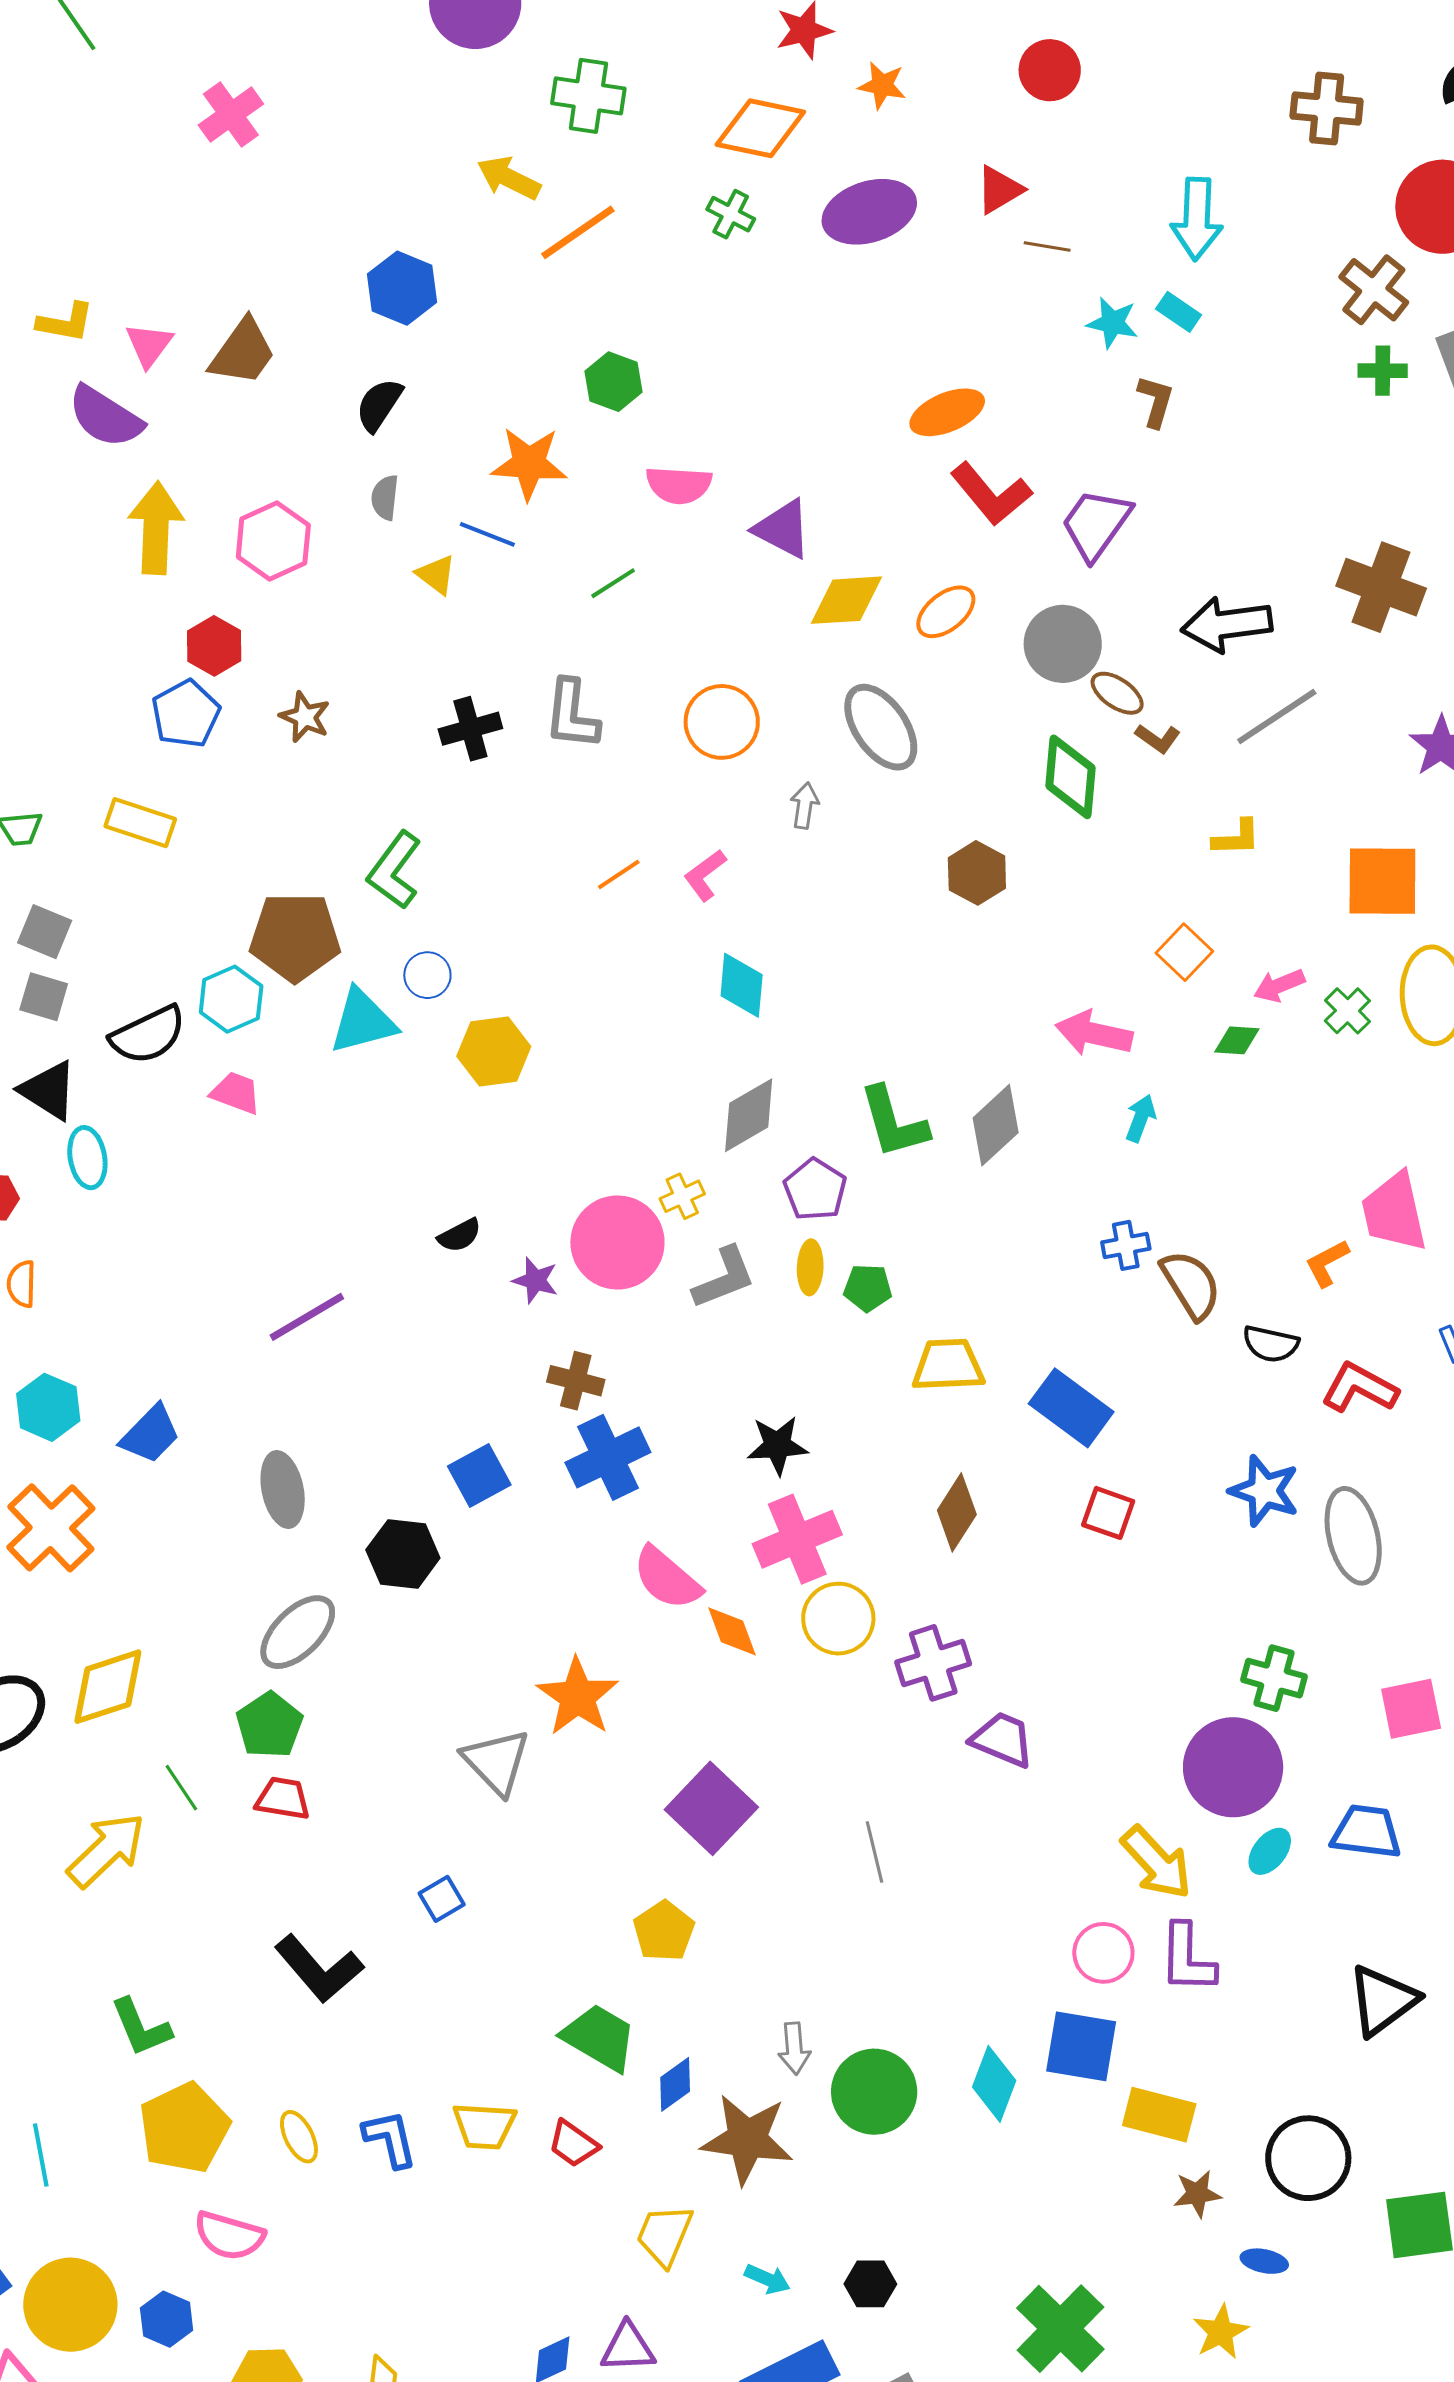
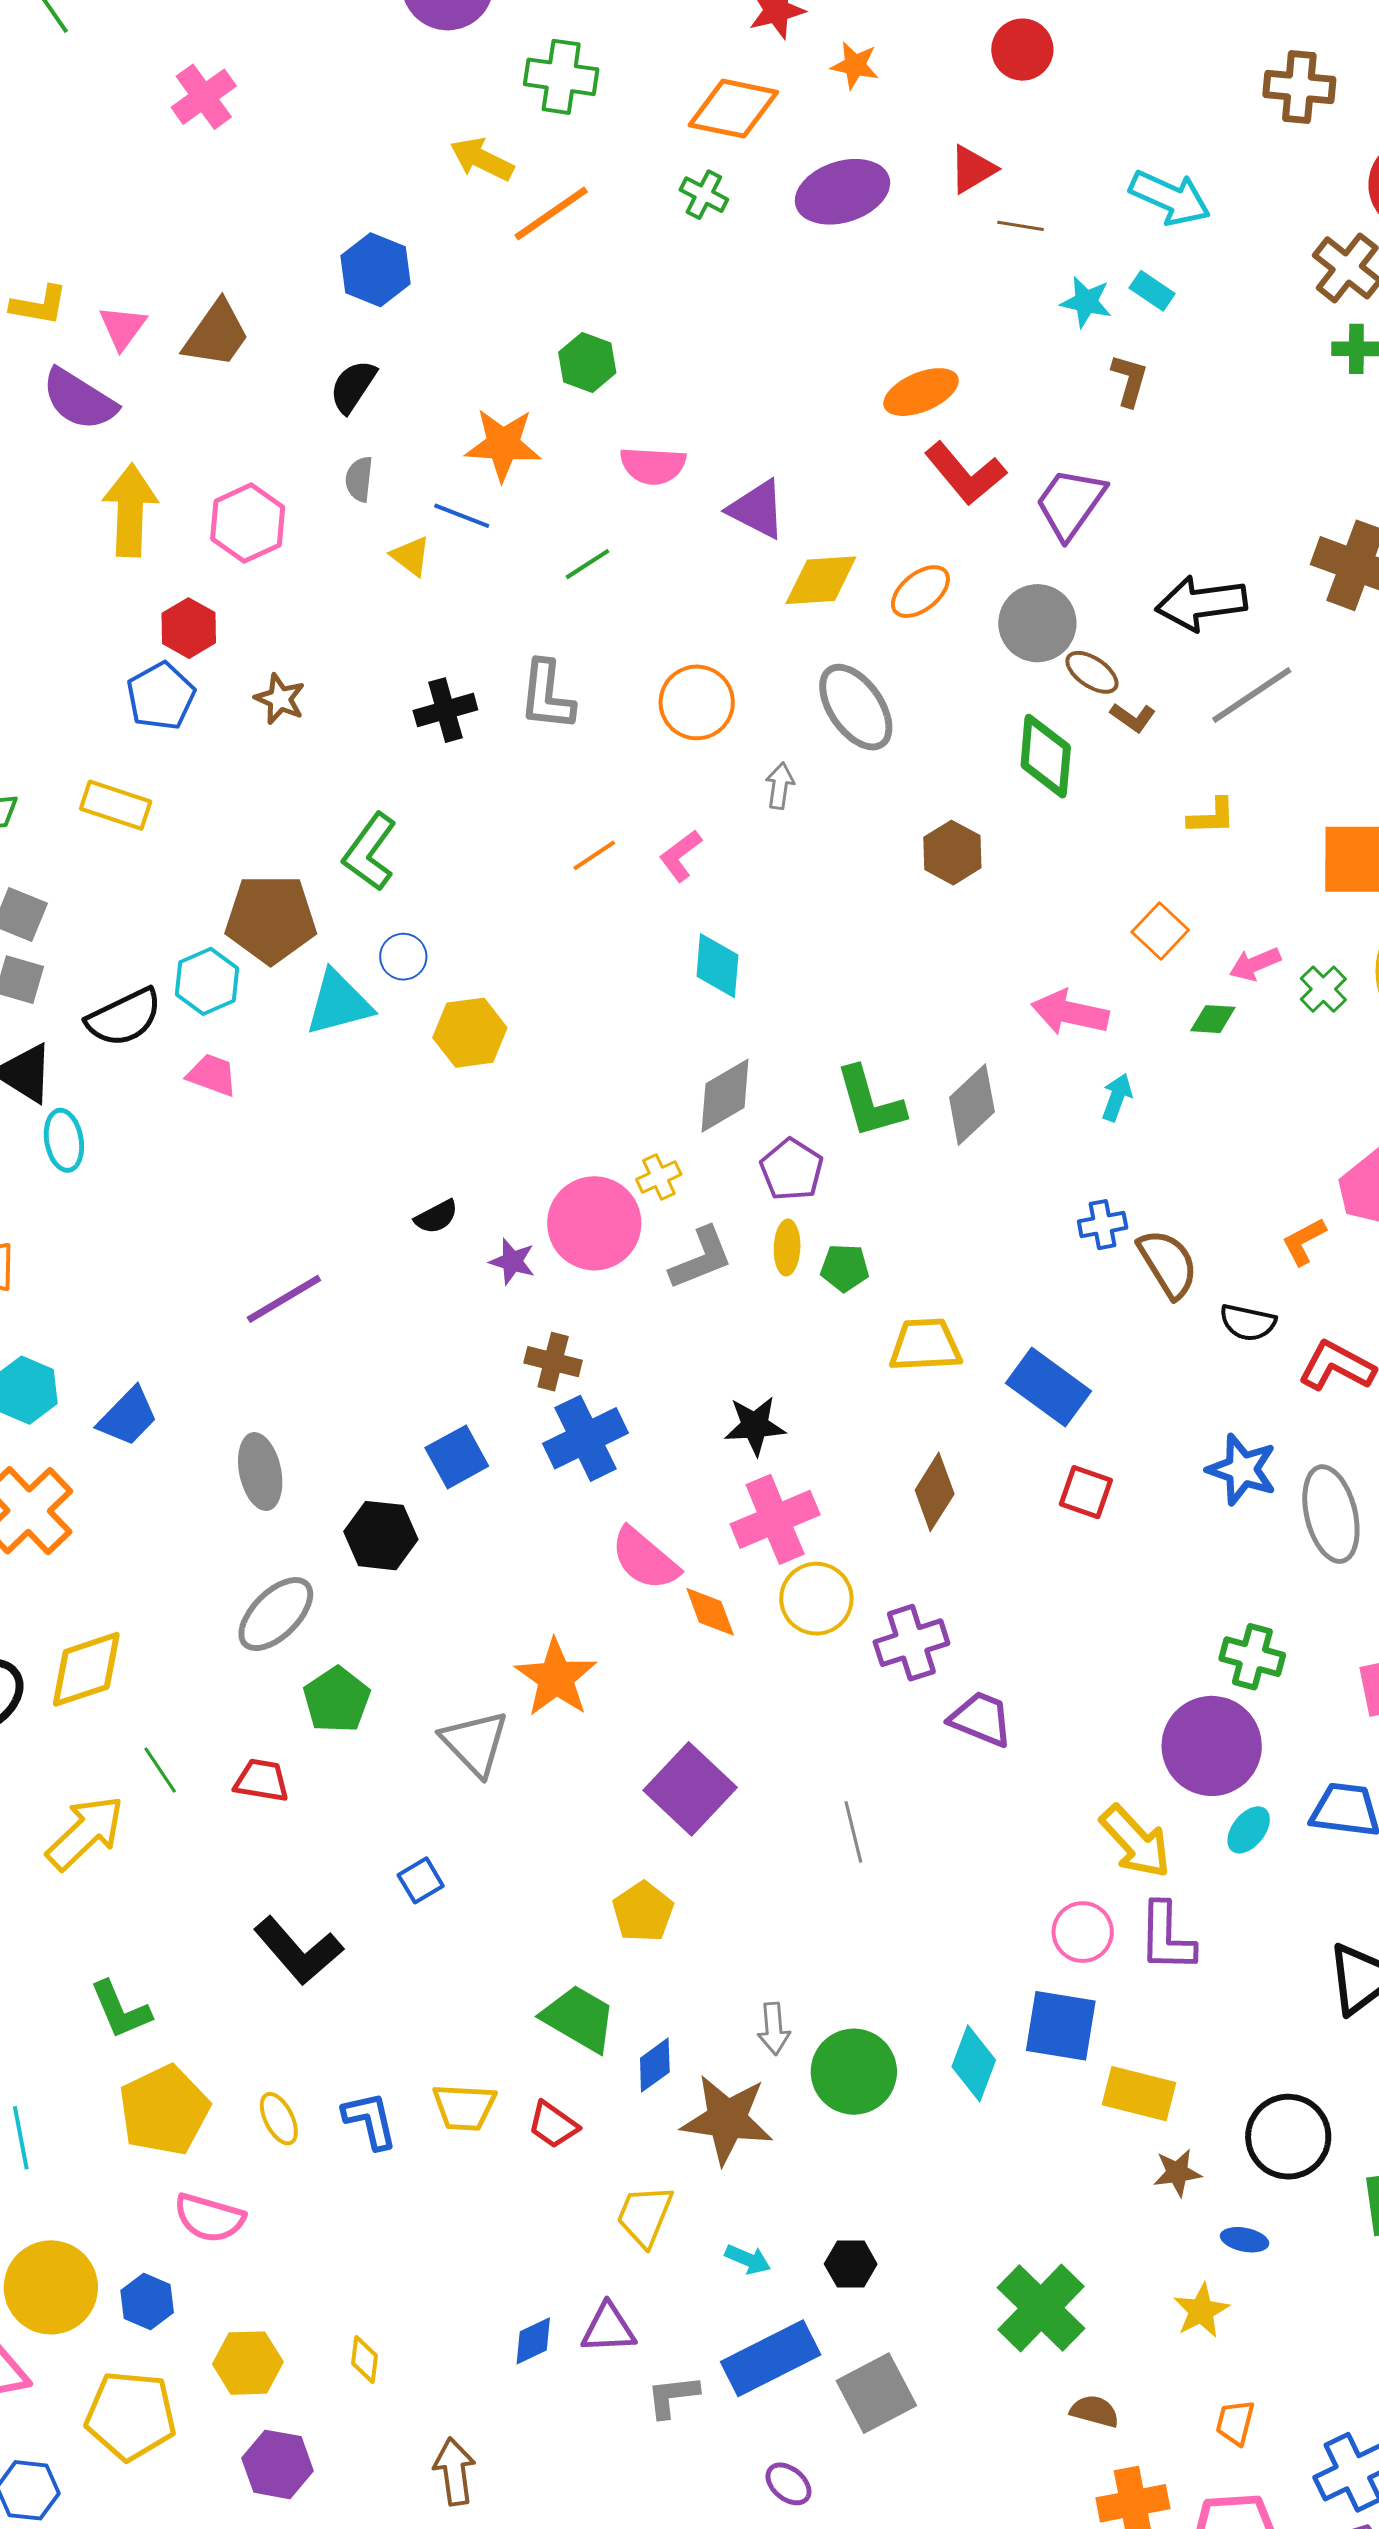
cyan arrow: (1197, 219) -> (1170, 198), turned -68
green pentagon: (269, 1725) -> (337, 1700), moved

